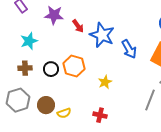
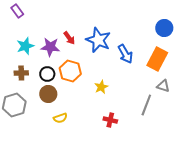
purple star: (54, 15) -> (50, 47), moved
red arrow: (78, 26) -> (69, 38), moved
brown circle: (46, 105) -> (48, 94), moved
red cross: (100, 115) -> (110, 120), moved

